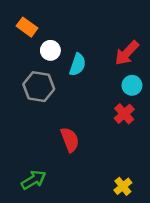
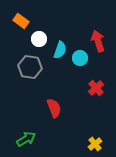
red arrow: (127, 53) -> (98, 41), turned 120
cyan circle: (132, 85) -> (80, 58), moved

